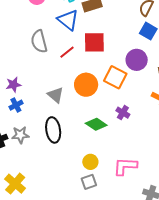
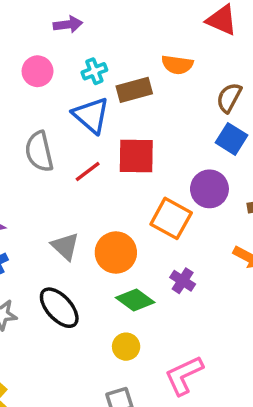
orange circle: (86, 85) -> (116, 253), moved
black ellipse: (53, 130) -> (59, 308), turned -35
yellow circle: (90, 162) -> (126, 347), moved
pink L-shape: (125, 166) -> (184, 375), turned -30

